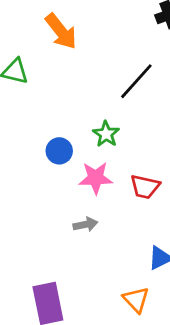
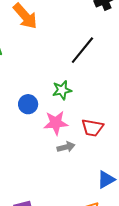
green star: (106, 134) -> (62, 90), turned 30
gray arrow: (85, 224) -> (66, 147), moved

